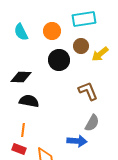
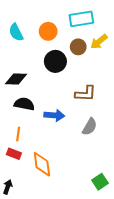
yellow arrow: (100, 54) -> (99, 42), moved
brown L-shape: (88, 91) -> (85, 94), turned 115
blue arrow: (77, 141) -> (54, 115), moved

